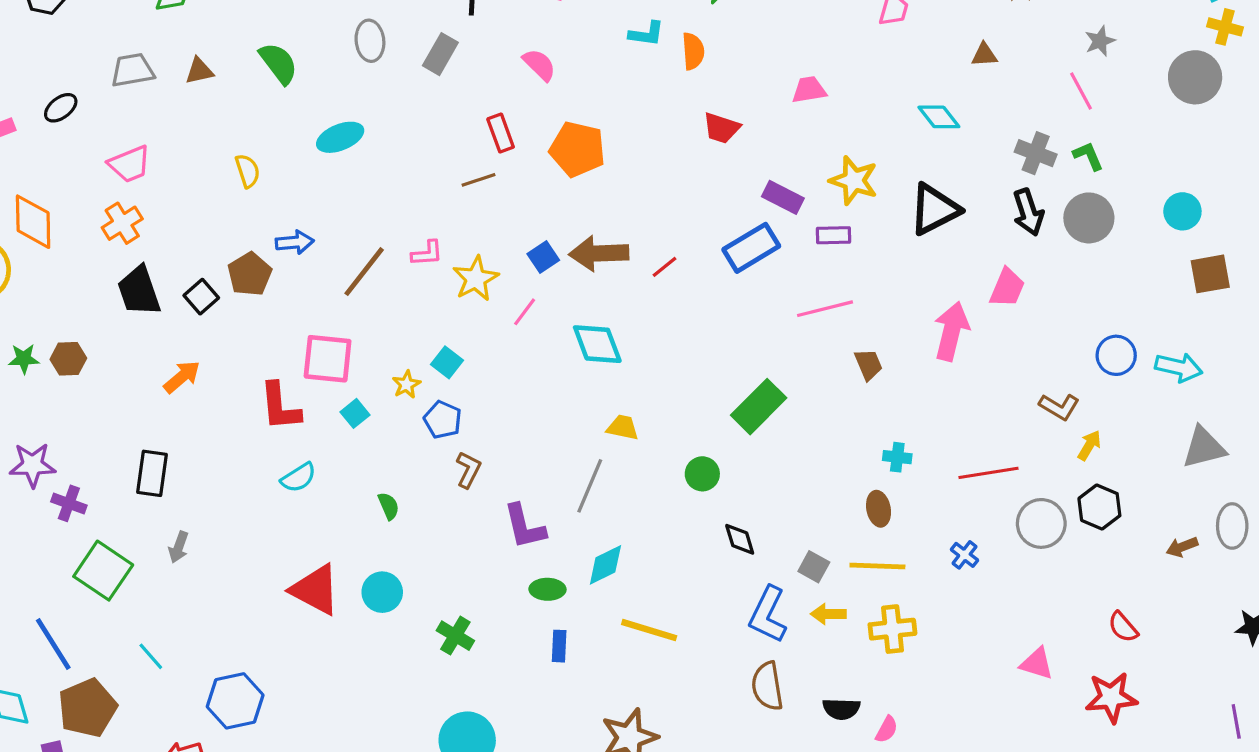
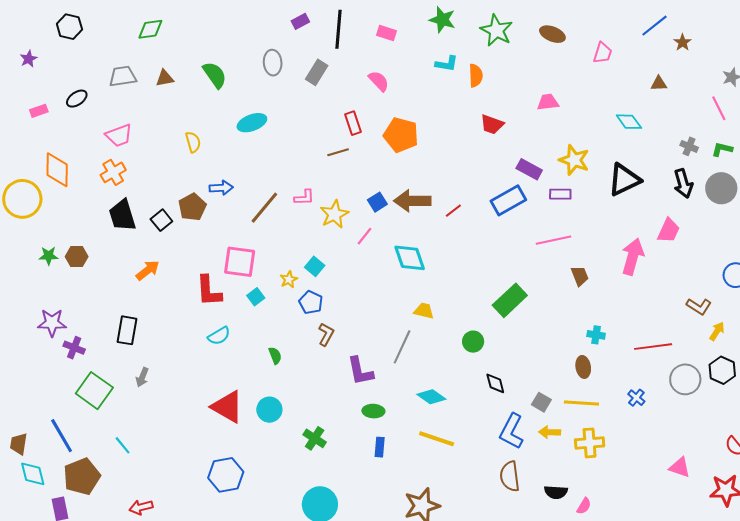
gray cross: (1036, 153) -> (689, 146), size x0.7
green L-shape: (1088, 156) -> (722, 149), turned -55
cyan diamond: (605, 565) -> (431, 397), moved, turned 60
blue hexagon: (235, 701) -> (226, 475), moved

